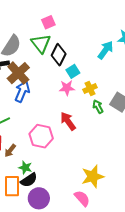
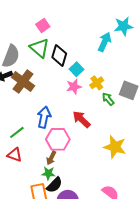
blue arrow: (22, 92) -> (44, 117), moved
brown arrow: (10, 151) -> (51, 158), moved
yellow star: (93, 176) -> (115, 147), moved, turned -30

